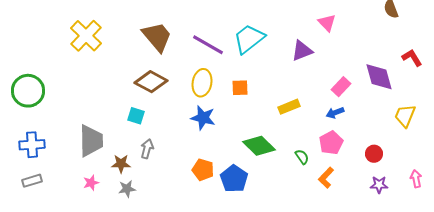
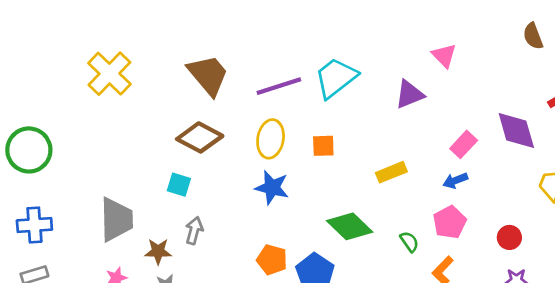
purple line: (208, 45) -> (279, 86), turned -48

